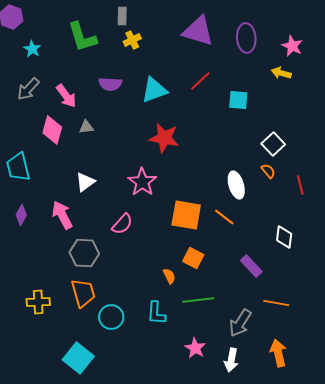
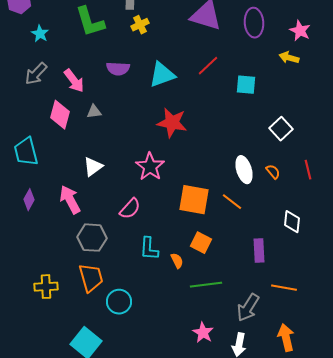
orange semicircle: (268, 171) -> (273, 172), moved
purple rectangle: (251, 266) -> (259, 251), turned 40
cyan L-shape: (156, 313) -> (149, 249), moved

